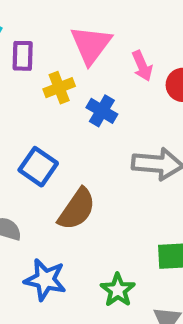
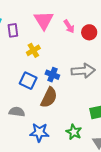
yellow cross: (59, 88) -> (33, 50), moved
blue cross: (102, 111) -> (52, 75), moved

